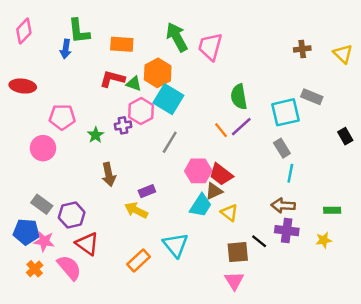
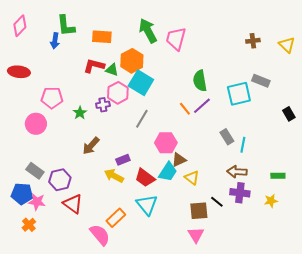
gray rectangle: (282, 148) -> (227, 137), moved
brown arrow: (109, 174) -> (91, 146), turned 54
red trapezoid: (221, 174) -> (145, 178), moved
pink semicircle: (69, 268) -> (100, 235), moved

